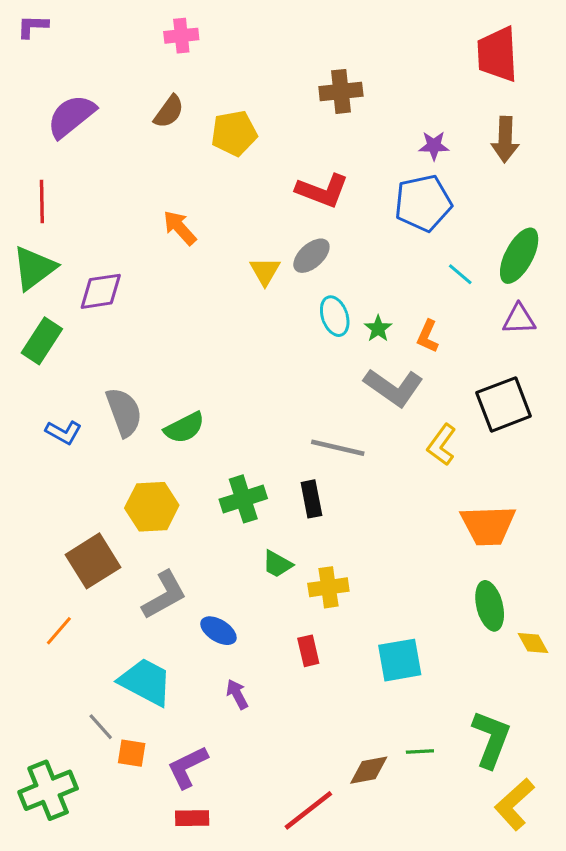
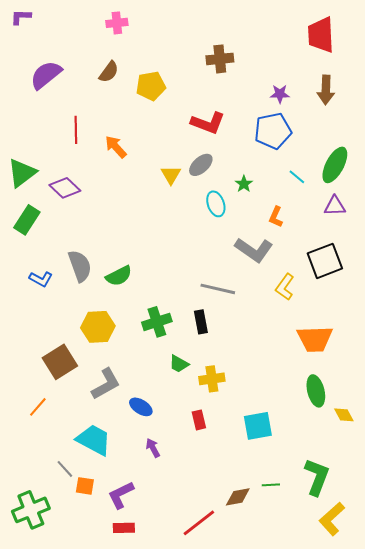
red line: (42, 201) -> (76, 130), moved
purple diamond: (101, 291) -> (65, 188), turned 52
green star: (378, 329) -> (244, 184), moved

